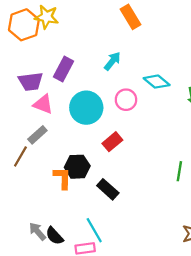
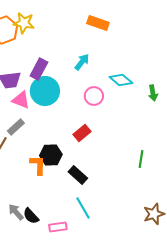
orange rectangle: (131, 17) -> (98, 23), turned -40
cyan circle: (86, 108) -> (45, 91), moved
cyan line: (94, 230) -> (83, 208), moved

